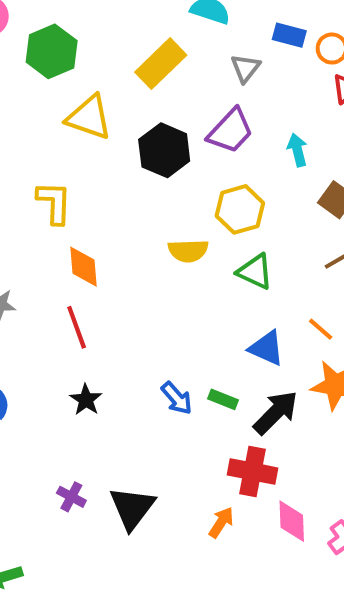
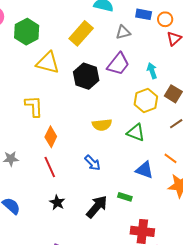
gray triangle: (245, 68) -> (123, 32), turned 42
yellow hexagon: (240, 209) -> (146, 100), moved
orange diamond: (84, 267) -> (51, 137), turned 35
blue arrow: (177, 398) -> (93, 163), moved
black arrow: (276, 413) -> (97, 207), moved

